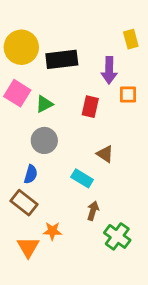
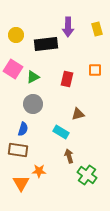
yellow circle: (21, 47) -> (16, 35), size x0.6
purple arrow: (109, 70) -> (68, 27), moved
brown triangle: (105, 154) -> (78, 114), turned -48
brown rectangle: (24, 203) -> (18, 150), turned -30
brown arrow: (93, 211) -> (69, 156), turned -32

